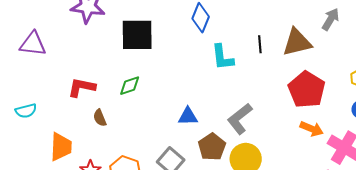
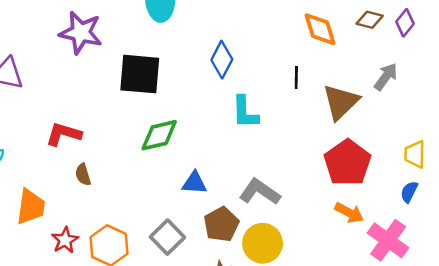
brown triangle: (297, 42) -> (341, 102), turned -36
black line: (260, 44) -> (296, 77), moved
green diamond: (130, 86) -> (159, 135), moved, size x1.4
gray L-shape: (240, 119) -> (260, 192), turned 68

